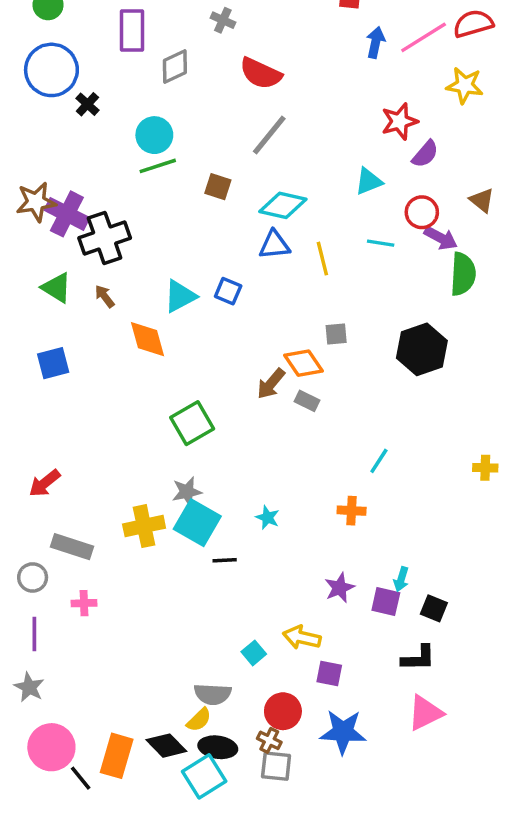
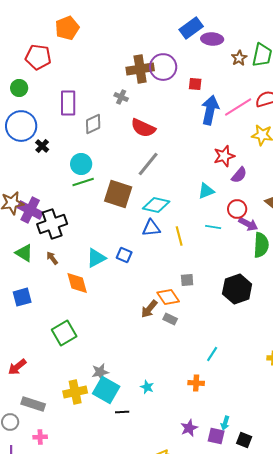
blue arrow: (376, 42) -> (210, 110), size x1.6
brown square: (218, 187) -> (118, 194), size x1.8
green square: (192, 423) -> (64, 333), moved

